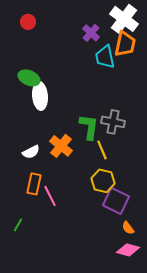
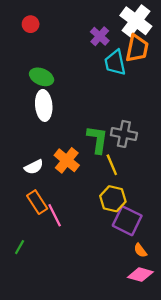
green ellipse: (29, 78) -> (42, 77), moved
orange rectangle: (34, 184) -> (37, 202), turned -45

